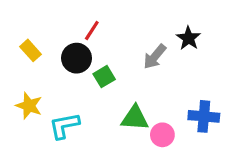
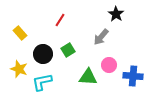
black star: (188, 38) -> (116, 14), moved
black circle: (77, 58) -> (43, 54), moved
pink circle: (162, 135) -> (109, 65), moved

